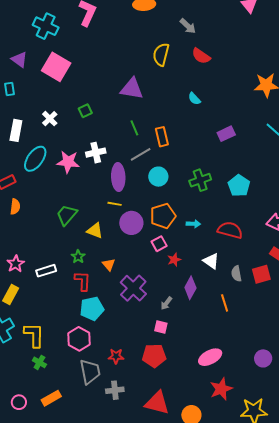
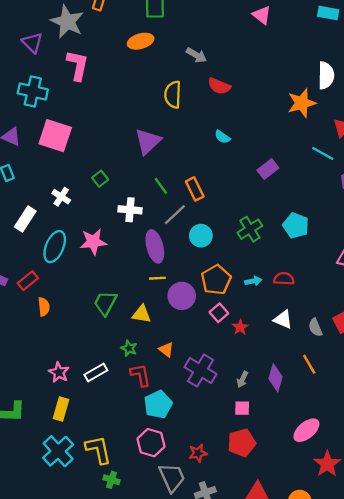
purple triangle: (132, 89) -> (148, 141), turned -40
white rectangle: (16, 130) -> (25, 219), turned 35
white cross: (96, 153) -> (130, 210), moved, turned 30
red semicircle: (230, 230) -> (284, 279), moved, size x0.7
purple diamond: (190, 288) -> (276, 378), moved

